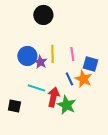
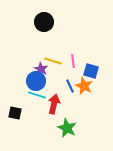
yellow line: (52, 54) -> (53, 61), turned -72
blue circle: (27, 56) -> (36, 81), moved
green star: (66, 105) -> (67, 128), moved

